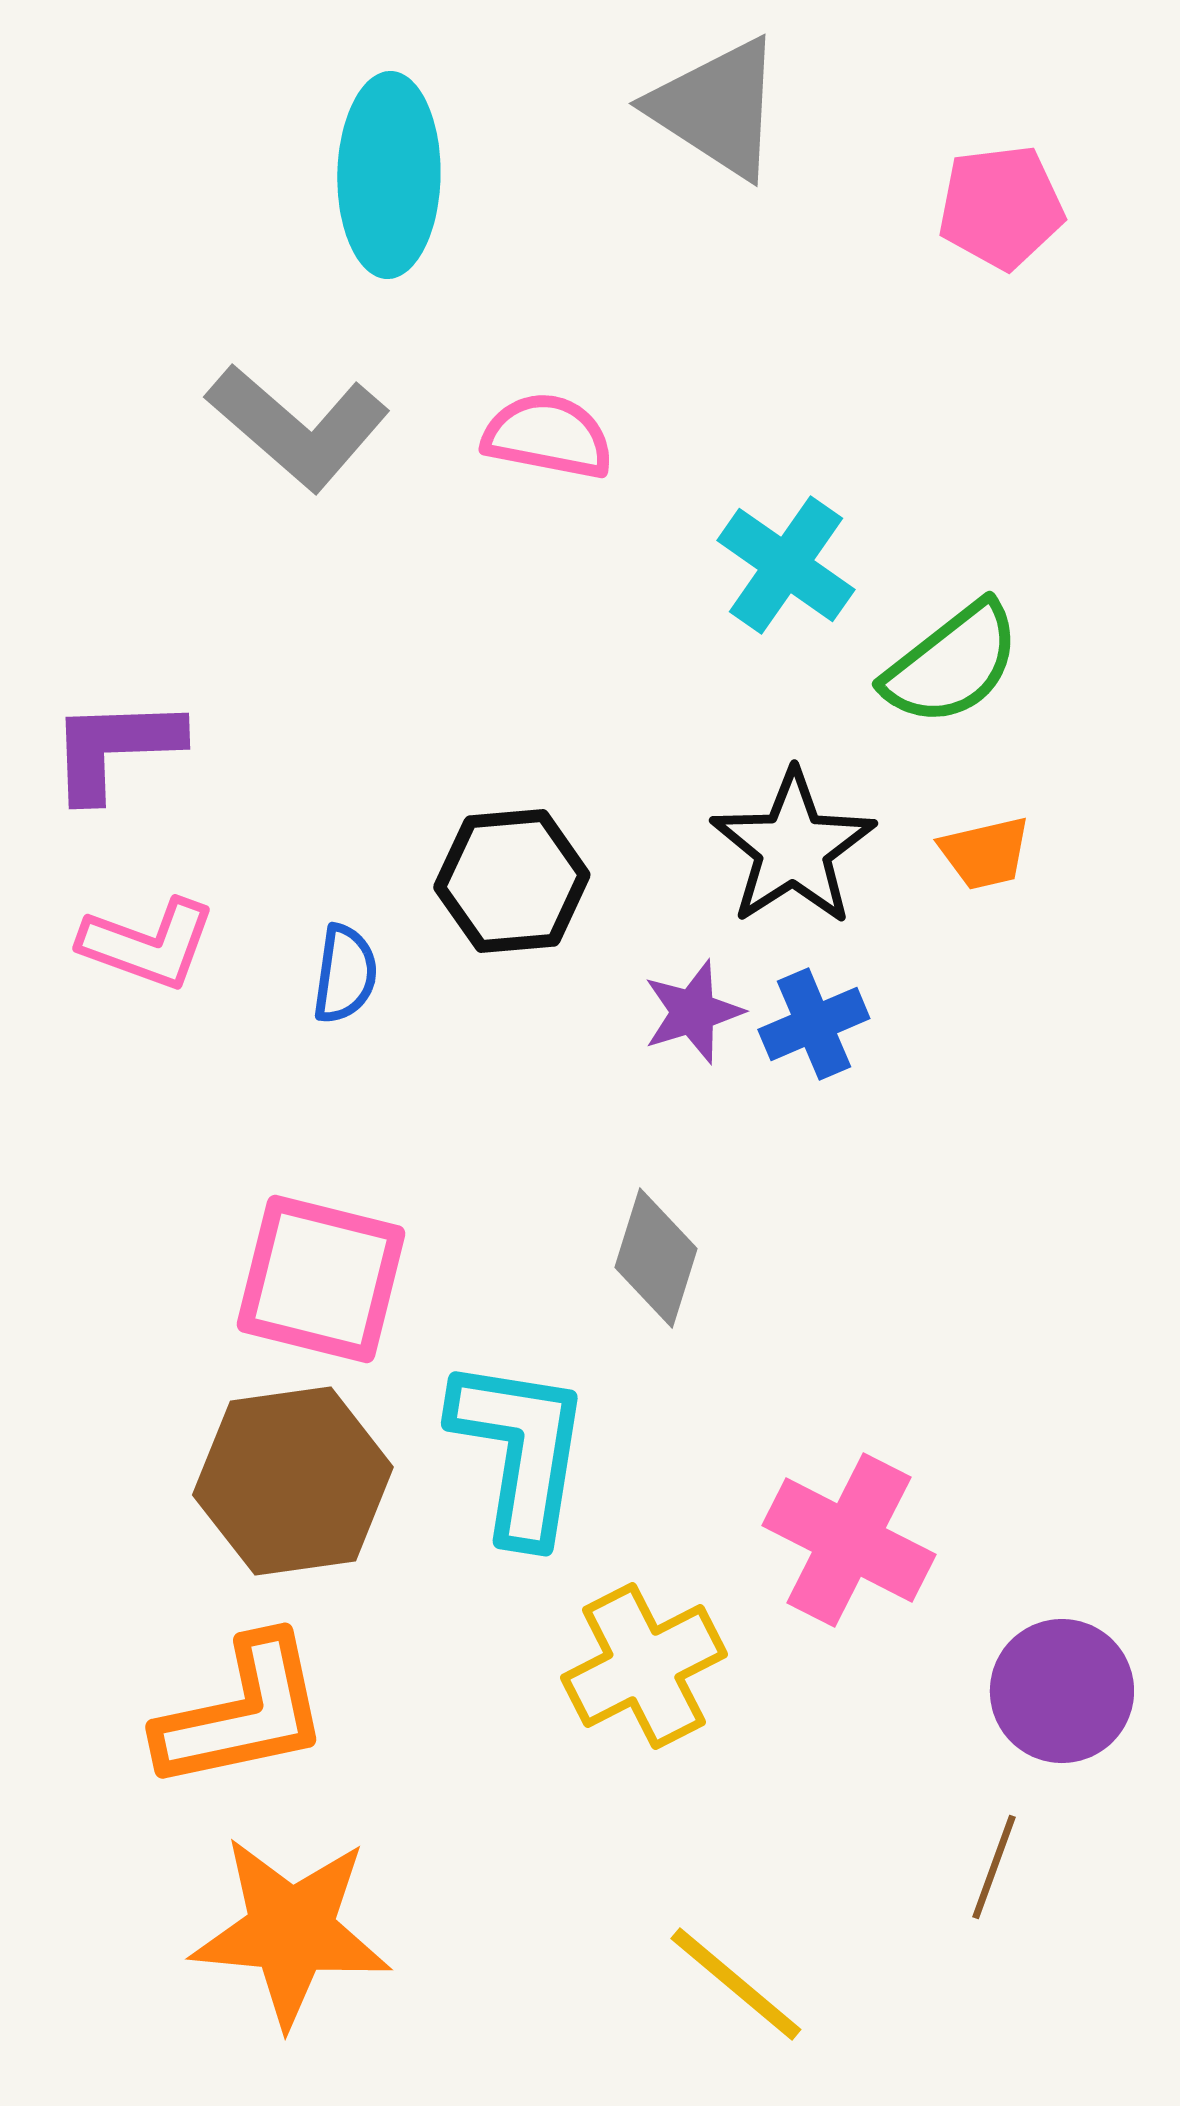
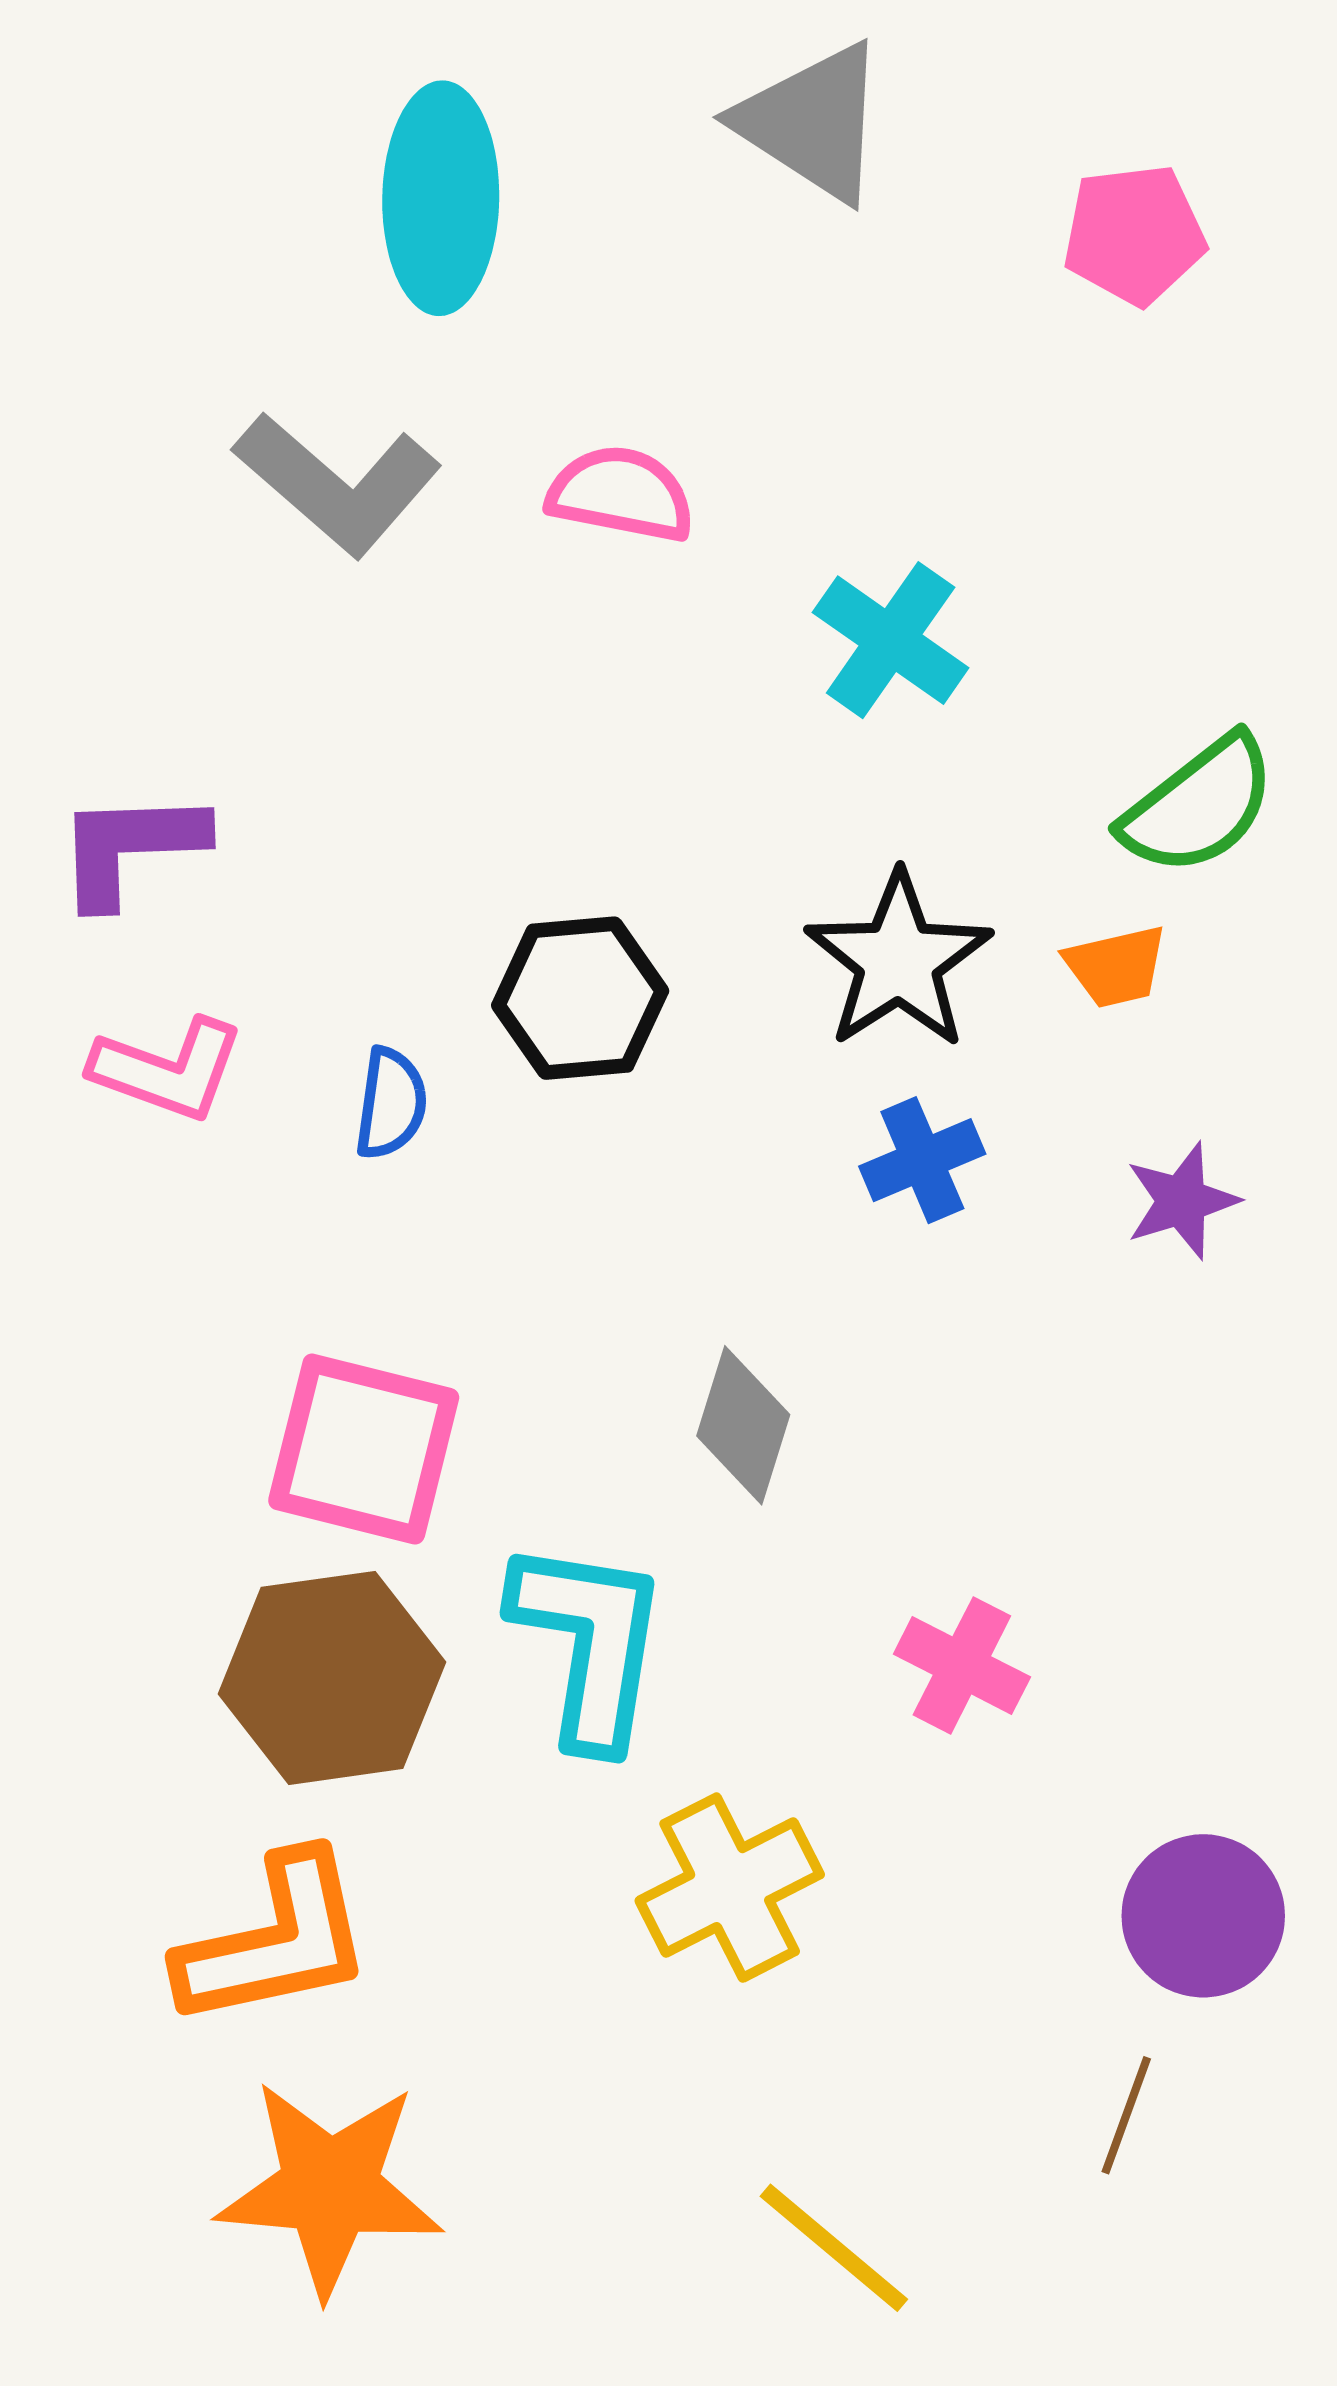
green semicircle: (952, 664) -> (1199, 806), moved
purple star: (693, 1012) -> (1182, 1201), moved
pink cross: (849, 1540) -> (962, 1665), moved, size x0.7

